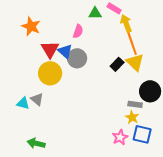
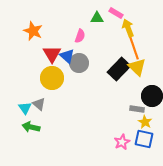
black rectangle: (117, 64) -> (119, 69), size x1.6
cyan triangle: (23, 103) -> (25, 108), turned 40
yellow star: (132, 117) -> (145, 122), moved
green arrow: (36, 143) -> (31, 127), moved

